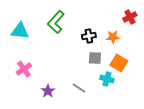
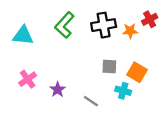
black cross: (89, 36) -> (104, 25), moved, size x1.5
orange star: (113, 37) -> (130, 31), moved
purple star: (48, 91) -> (58, 90), moved

